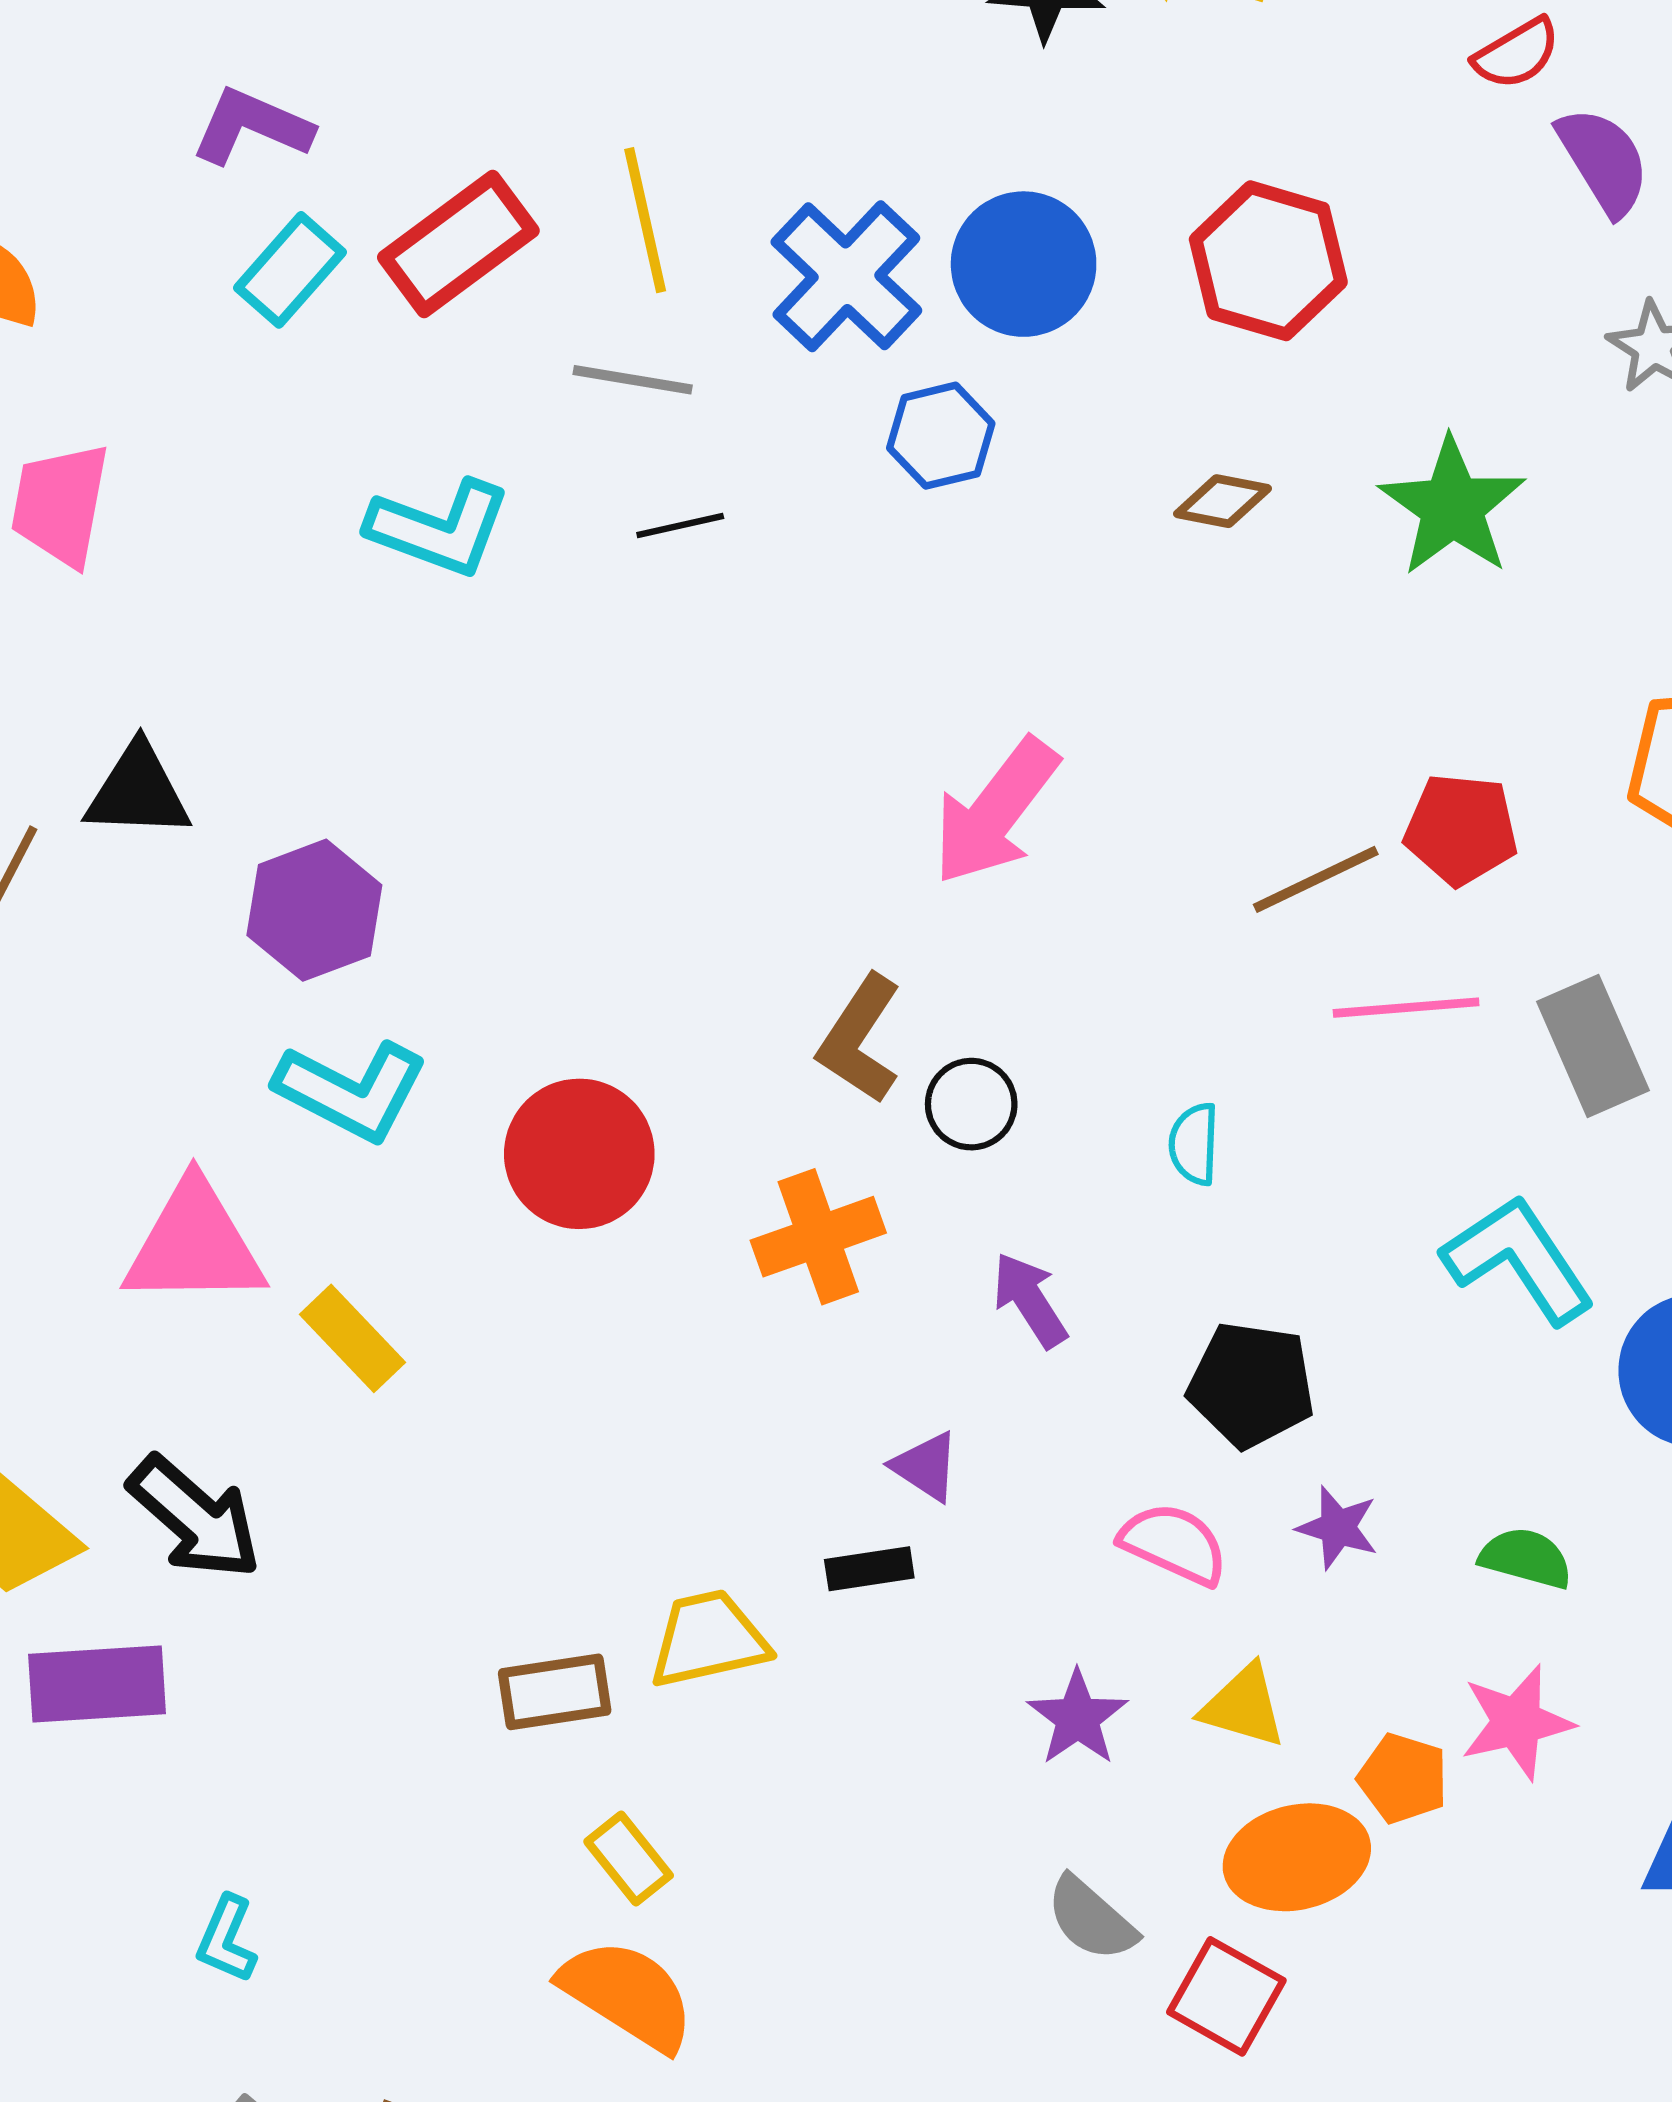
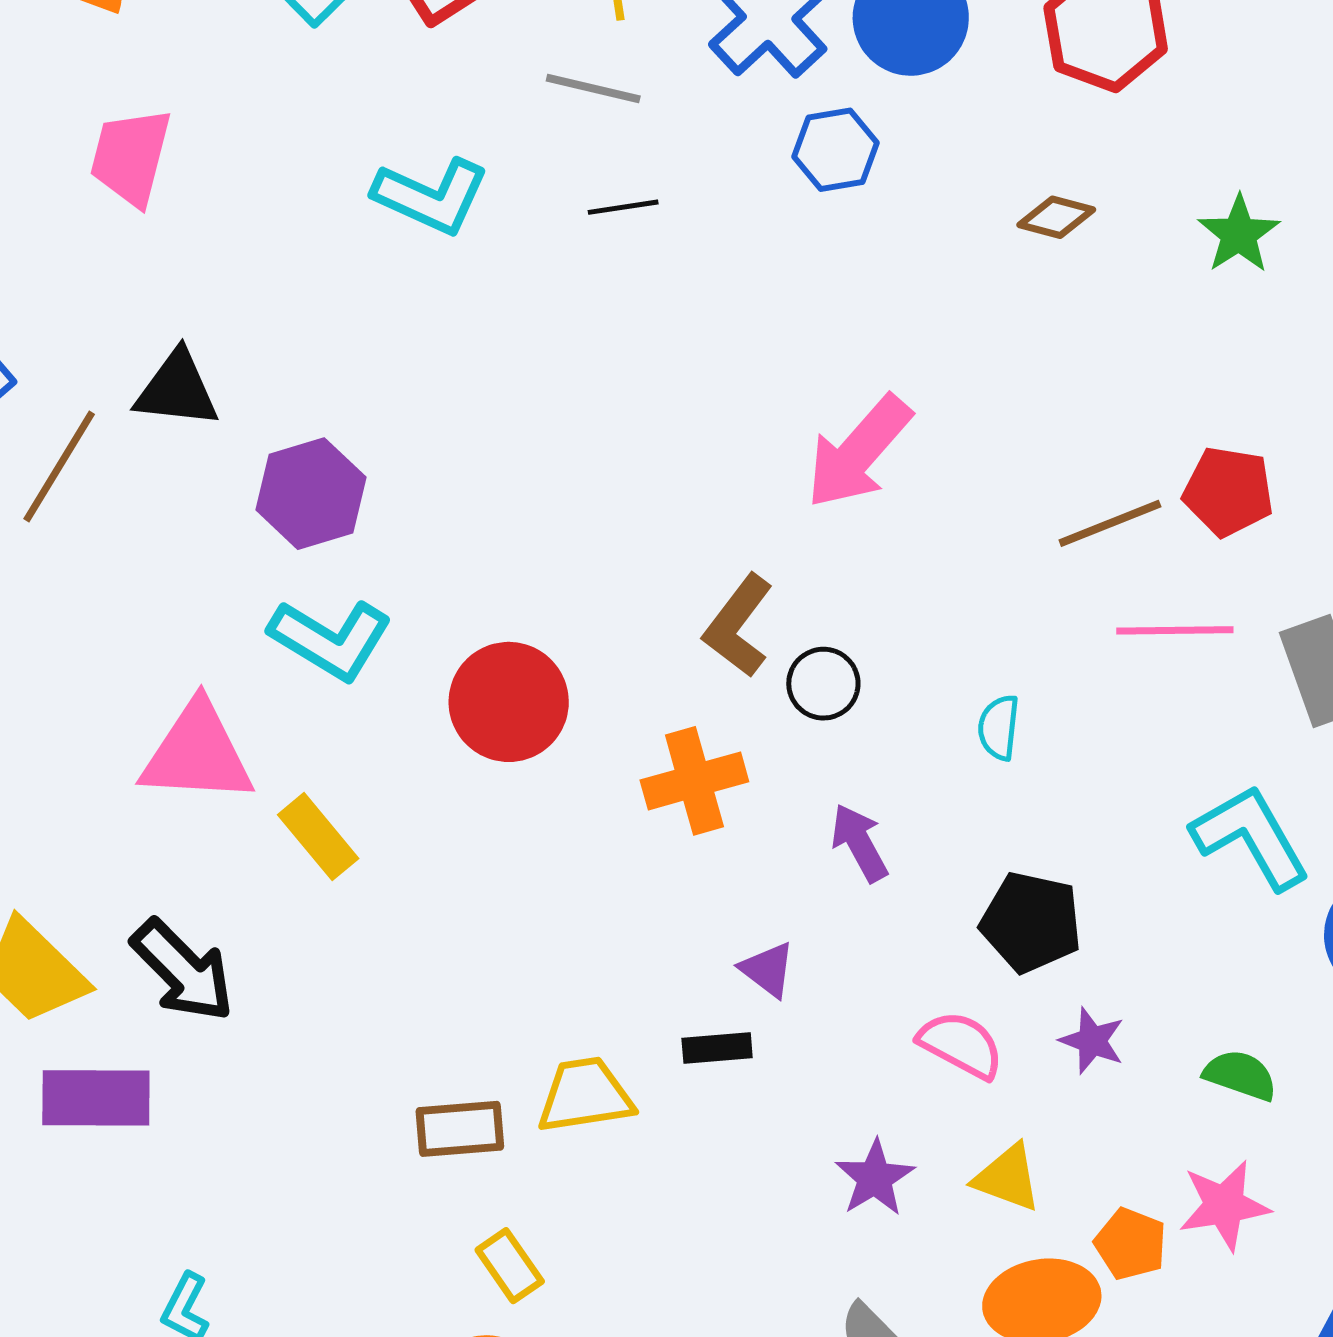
green star: (1452, 507) -> (1239, 234), size x0.7

